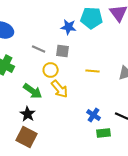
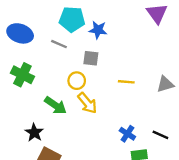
cyan pentagon: (92, 18) -> (72, 19), moved
gray line: (39, 49) -> (59, 44), moved
black star: (28, 114) -> (34, 133), moved

